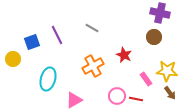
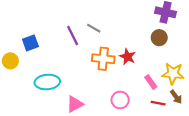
purple line: (57, 35) -> (73, 36), moved
orange cross: (93, 66) -> (103, 59), moved, turned 35
cyan ellipse: (48, 79) -> (47, 82), turned 70
red line: (136, 99) -> (158, 103), moved

